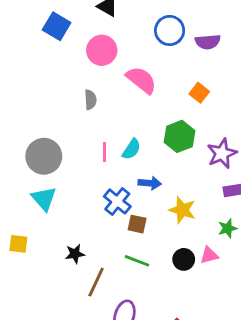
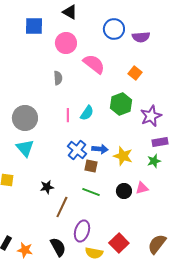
blue square: (57, 26) -> (34, 26), turned -30
blue arrow: (150, 183) -> (100, 149), moved
green star: (228, 228) -> (154, 161), moved

